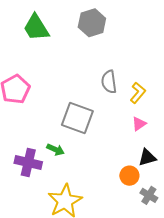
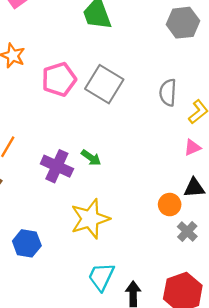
gray hexagon: (92, 23) -> (183, 23), moved
gray square: (77, 118) -> (104, 84), moved

